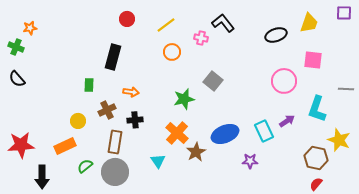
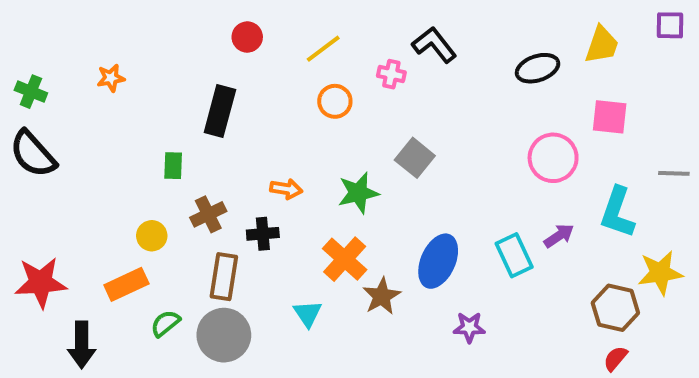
orange star: (30, 28) -> (111, 78), moved
black semicircle: (17, 79) -> (33, 154), size x1.5
orange arrow: (131, 92) -> (286, 189), moved
blue ellipse: (225, 134) -> (438, 261), turned -44
yellow star: (339, 140) -> (660, 273), turned -30
purple star: (250, 161) -> (469, 327), moved

